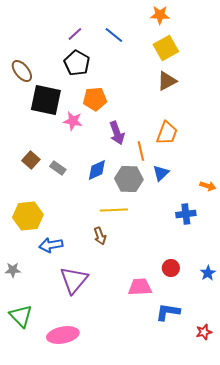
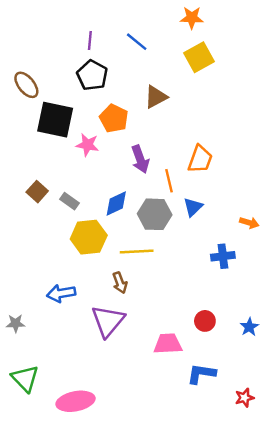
purple line: (75, 34) -> (90, 41), turned -42
brown triangle: (167, 81) -> (156, 97), moved
orange pentagon: (95, 99) -> (114, 118), turned 30
yellow hexagon: (28, 216) -> (89, 237), moved
purple triangle: (74, 280) -> (108, 321), moved

